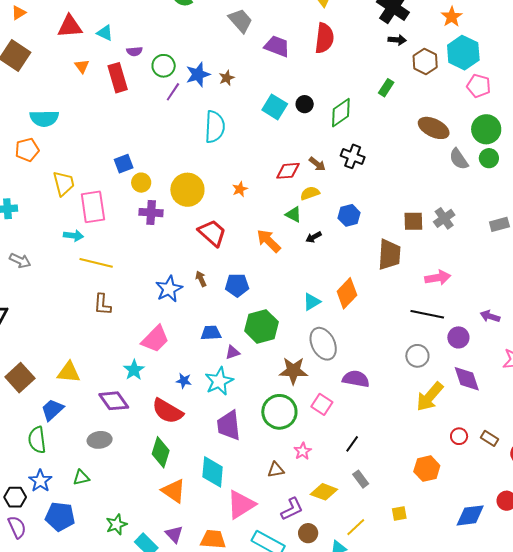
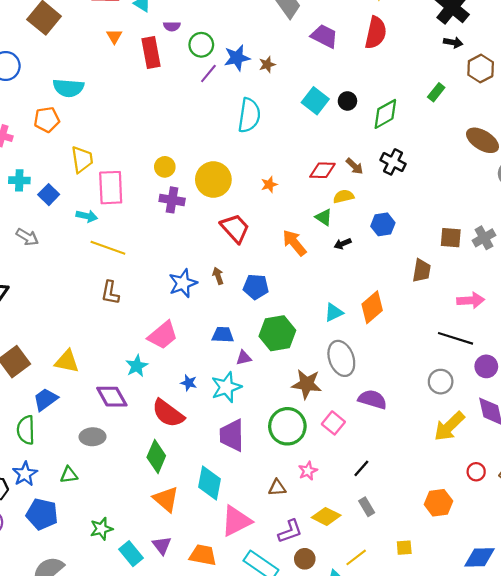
blue square: (124, 164) -> (49, 195), moved, turned -30
brown trapezoid: (389, 255) -> (422, 271), size x0.7

